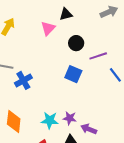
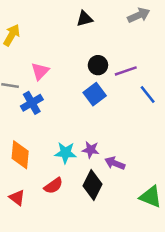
pink triangle: (48, 28) -> (40, 71), moved
black circle: (76, 43) -> (98, 65), moved
blue square: (73, 74) -> (95, 94), turned 30

